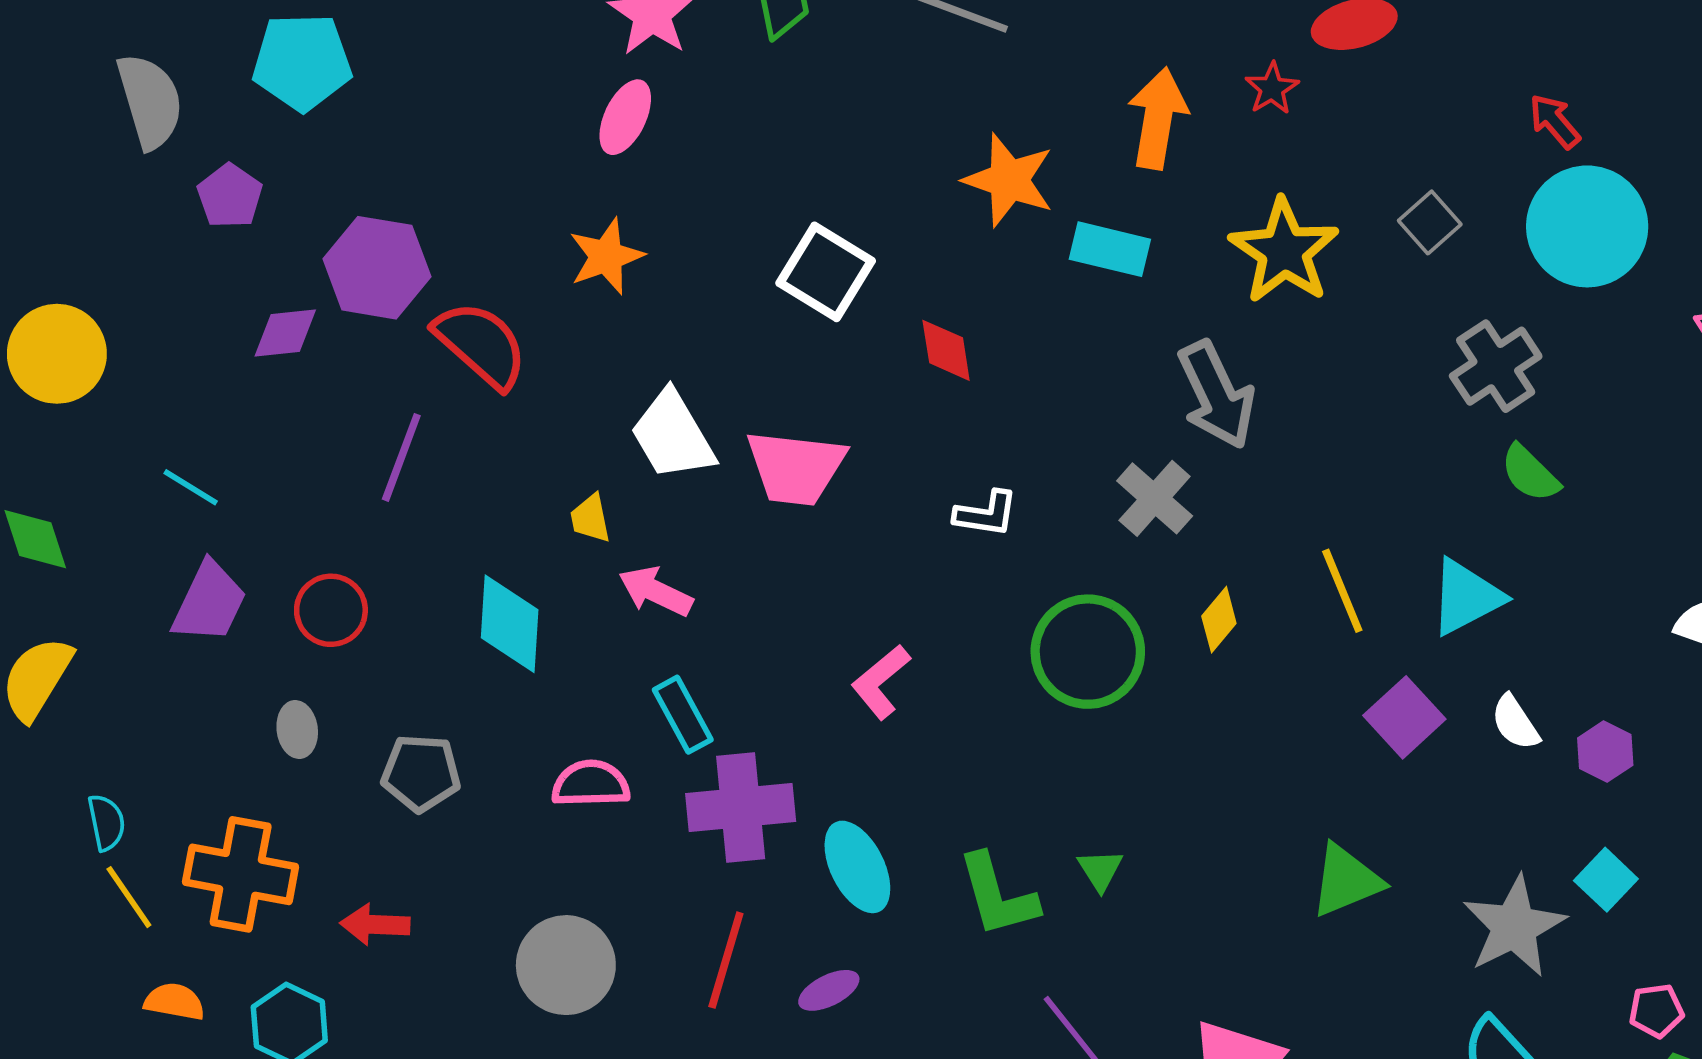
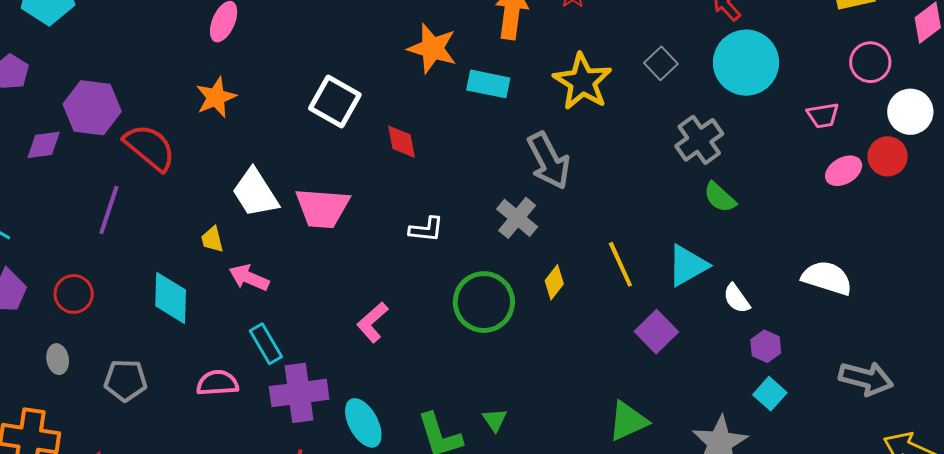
white semicircle: (1515, 722) -> (737, 298), moved
cyan square: (1606, 880) -> (770, 394), moved

